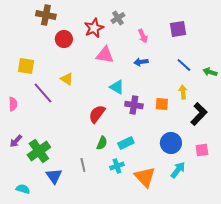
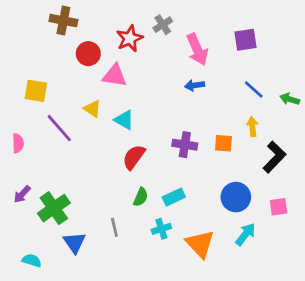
pink arrow: (143, 36) -> (197, 49), size x1.6
pink triangle: (105, 55) -> (114, 76), moved
cyan triangle: (117, 87) -> (124, 120), moved

